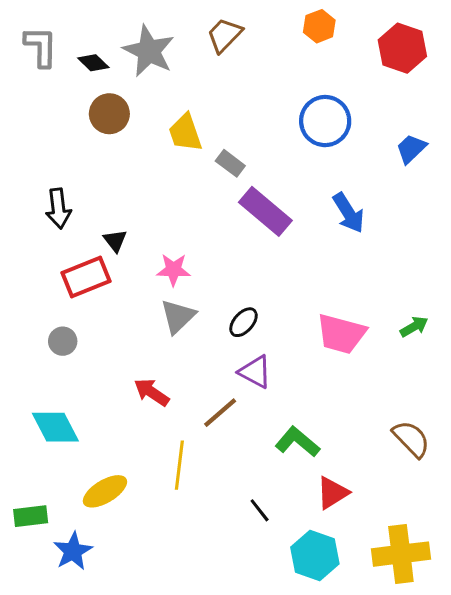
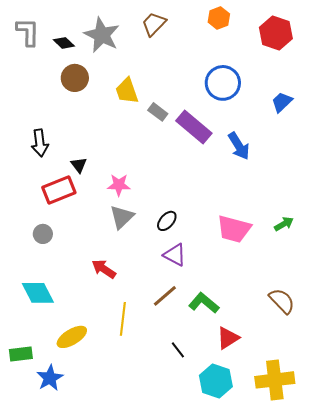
purple rectangle: (265, 211) -> (194, 127), moved
brown line: (220, 413) -> (165, 296), moved

